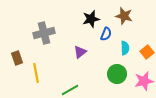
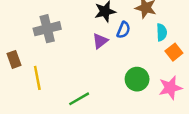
cyan semicircle: (125, 48) -> (162, 32), moved
purple triangle: (80, 52) -> (100, 41), moved

